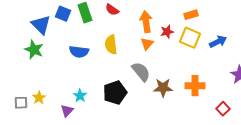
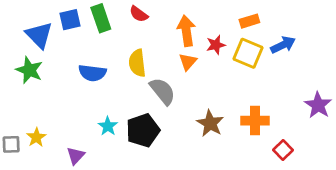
blue square: (63, 14) -> (70, 20), turned -35
blue arrow: (218, 42) -> (283, 45), moved
gray semicircle: (141, 72) -> (162, 91), moved
brown star: (163, 88) -> (210, 123), turned 30
cyan star: (80, 96) -> (108, 126), moved
red square: (223, 109) -> (283, 150), moved

